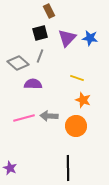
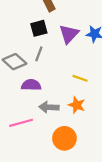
orange star: (83, 100) -> (77, 105), moved
gray arrow: (49, 116) -> (49, 107), moved
orange circle: (76, 126) -> (64, 138), moved

